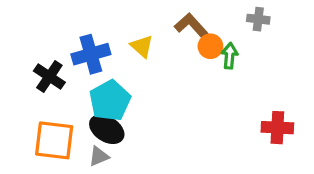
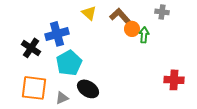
yellow triangle: (142, 46) -> (89, 13), moved
black ellipse: (107, 129) -> (88, 89), moved

